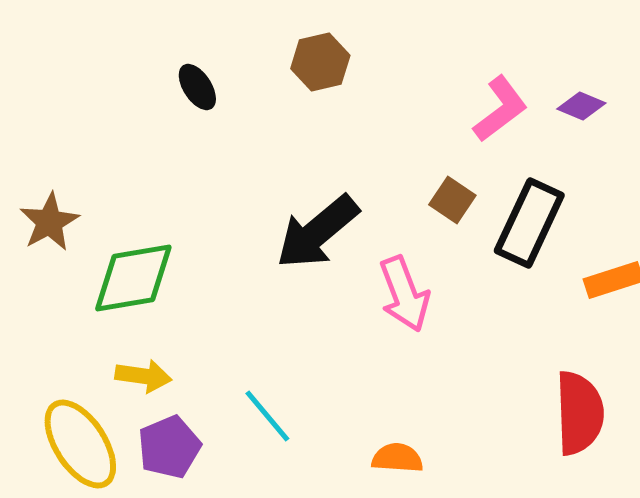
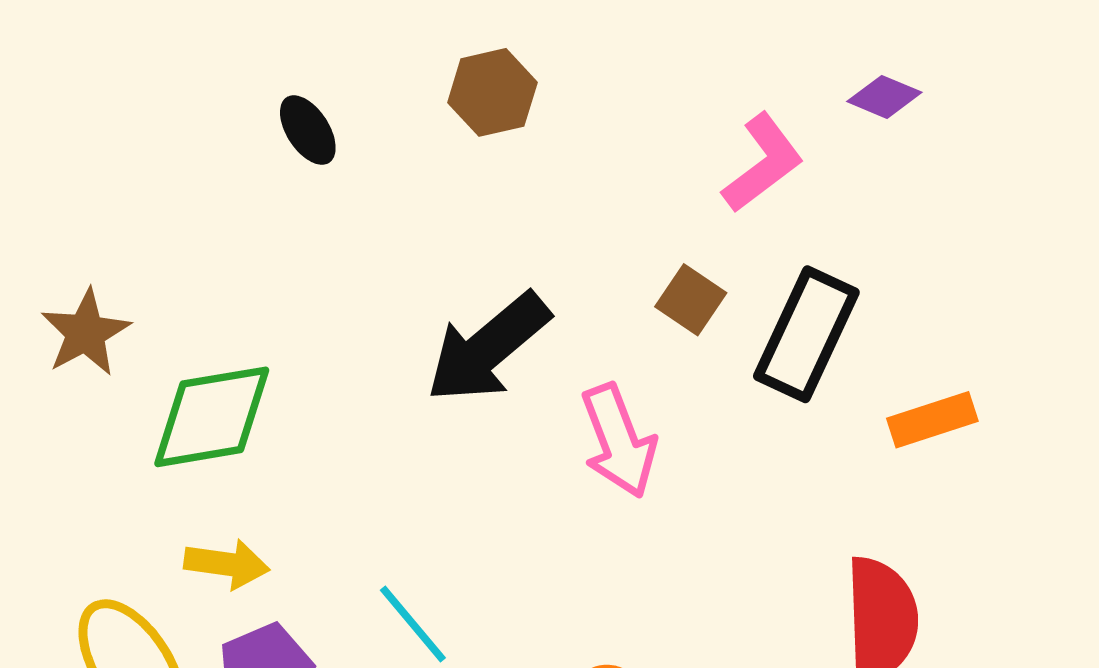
purple diamond: (581, 106) -> (884, 97), moved

